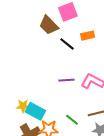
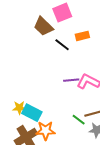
purple line: (66, 80) -> (71, 80), moved
green line: (72, 120) -> (79, 120), moved

